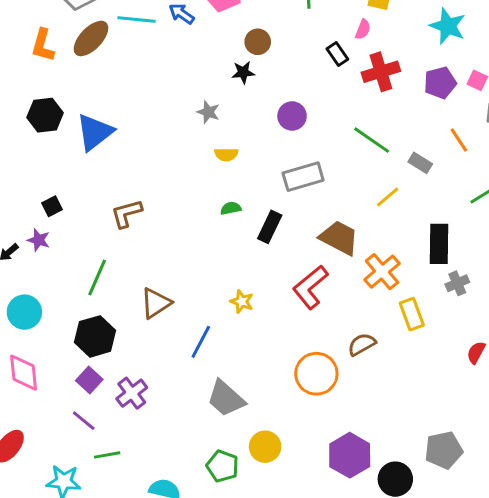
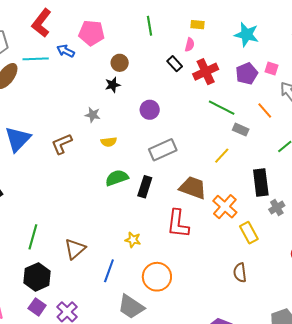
green line: (372, 140) -> (222, 108), moved
green semicircle: (231, 208) -> (117, 178), size x1.6
brown L-shape: (126, 213) -> (62, 144), moved
red L-shape: (310, 287) -> (178, 224), turned -36
brown semicircle: (362, 344) -> (240, 273), moved, turned -60
orange circle: (316, 374) -> (157, 277), moved

